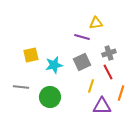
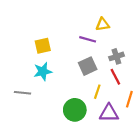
yellow square: (31, 55) -> (43, 46), moved
cyan star: (54, 65) -> (43, 71), moved
green circle: (50, 97) -> (75, 110), moved

